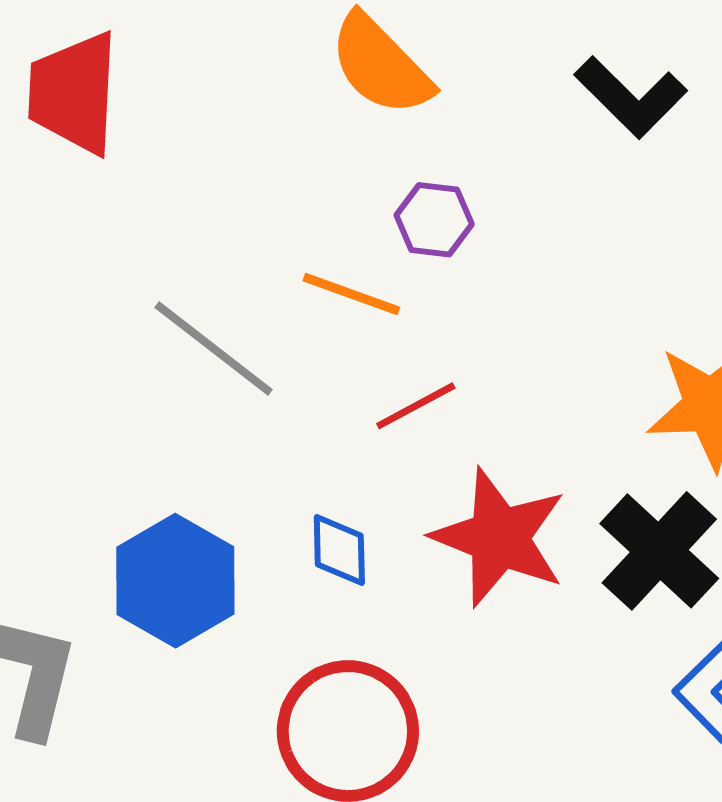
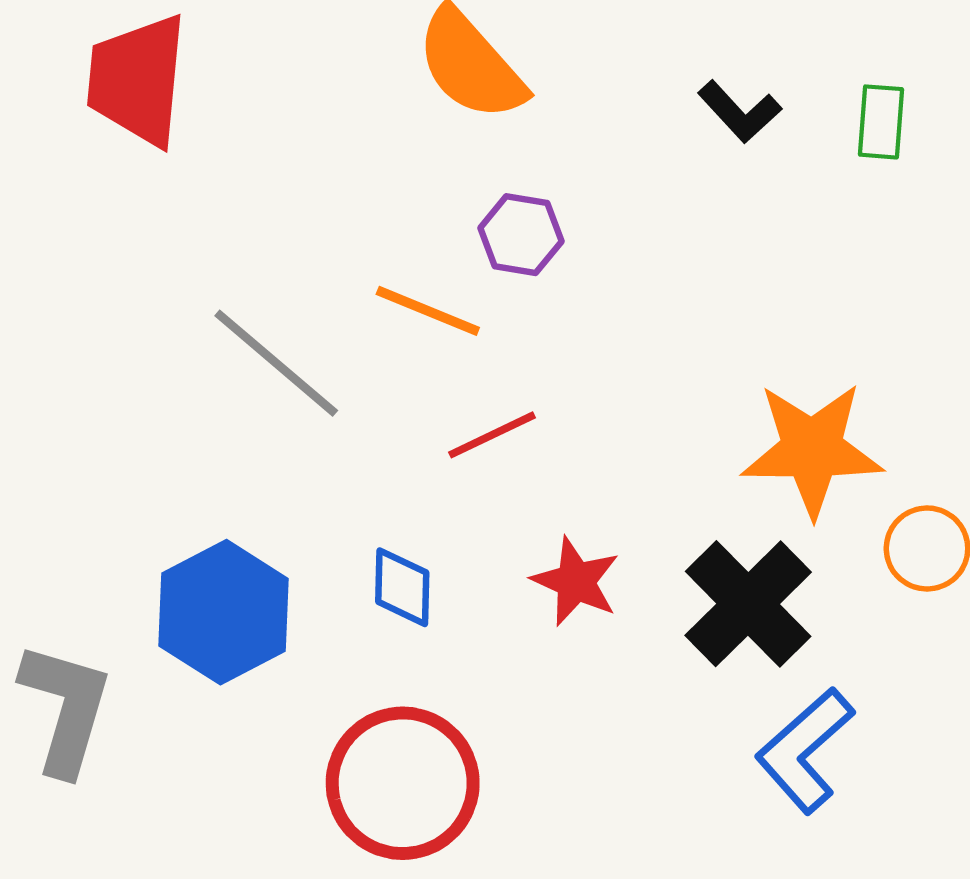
black L-shape: (631, 97) -> (740, 112), size x0.7
red star: (499, 537) -> (576, 581), size x0.6

